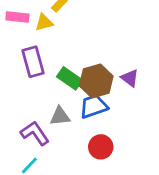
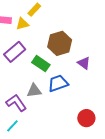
purple rectangle: (33, 62) -> (15, 52), turned 65
brown hexagon: (96, 81) -> (60, 43), moved
red circle: (101, 147) -> (86, 118), moved

